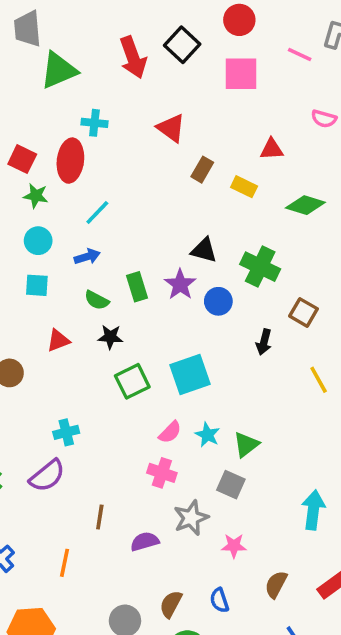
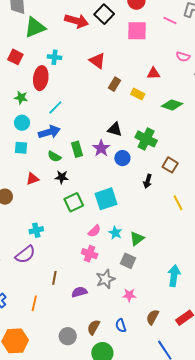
red arrow: (133, 57) -> (77, 21), turned -55
red square: (22, 159) -> (15, 57), moved
blue arrow: (87, 257) -> (49, 132), size x1.5

